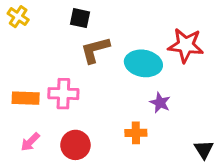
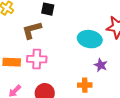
brown L-shape: (95, 50) -> (32, 30), moved

